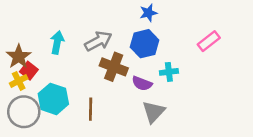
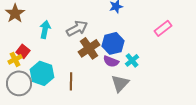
blue hexagon: (145, 44) -> (113, 43), moved
brown star: (19, 57) -> (15, 13), moved
brown cross: (114, 67) -> (89, 48), turned 35
cyan cross: (169, 72) -> (132, 60), moved, turned -32

